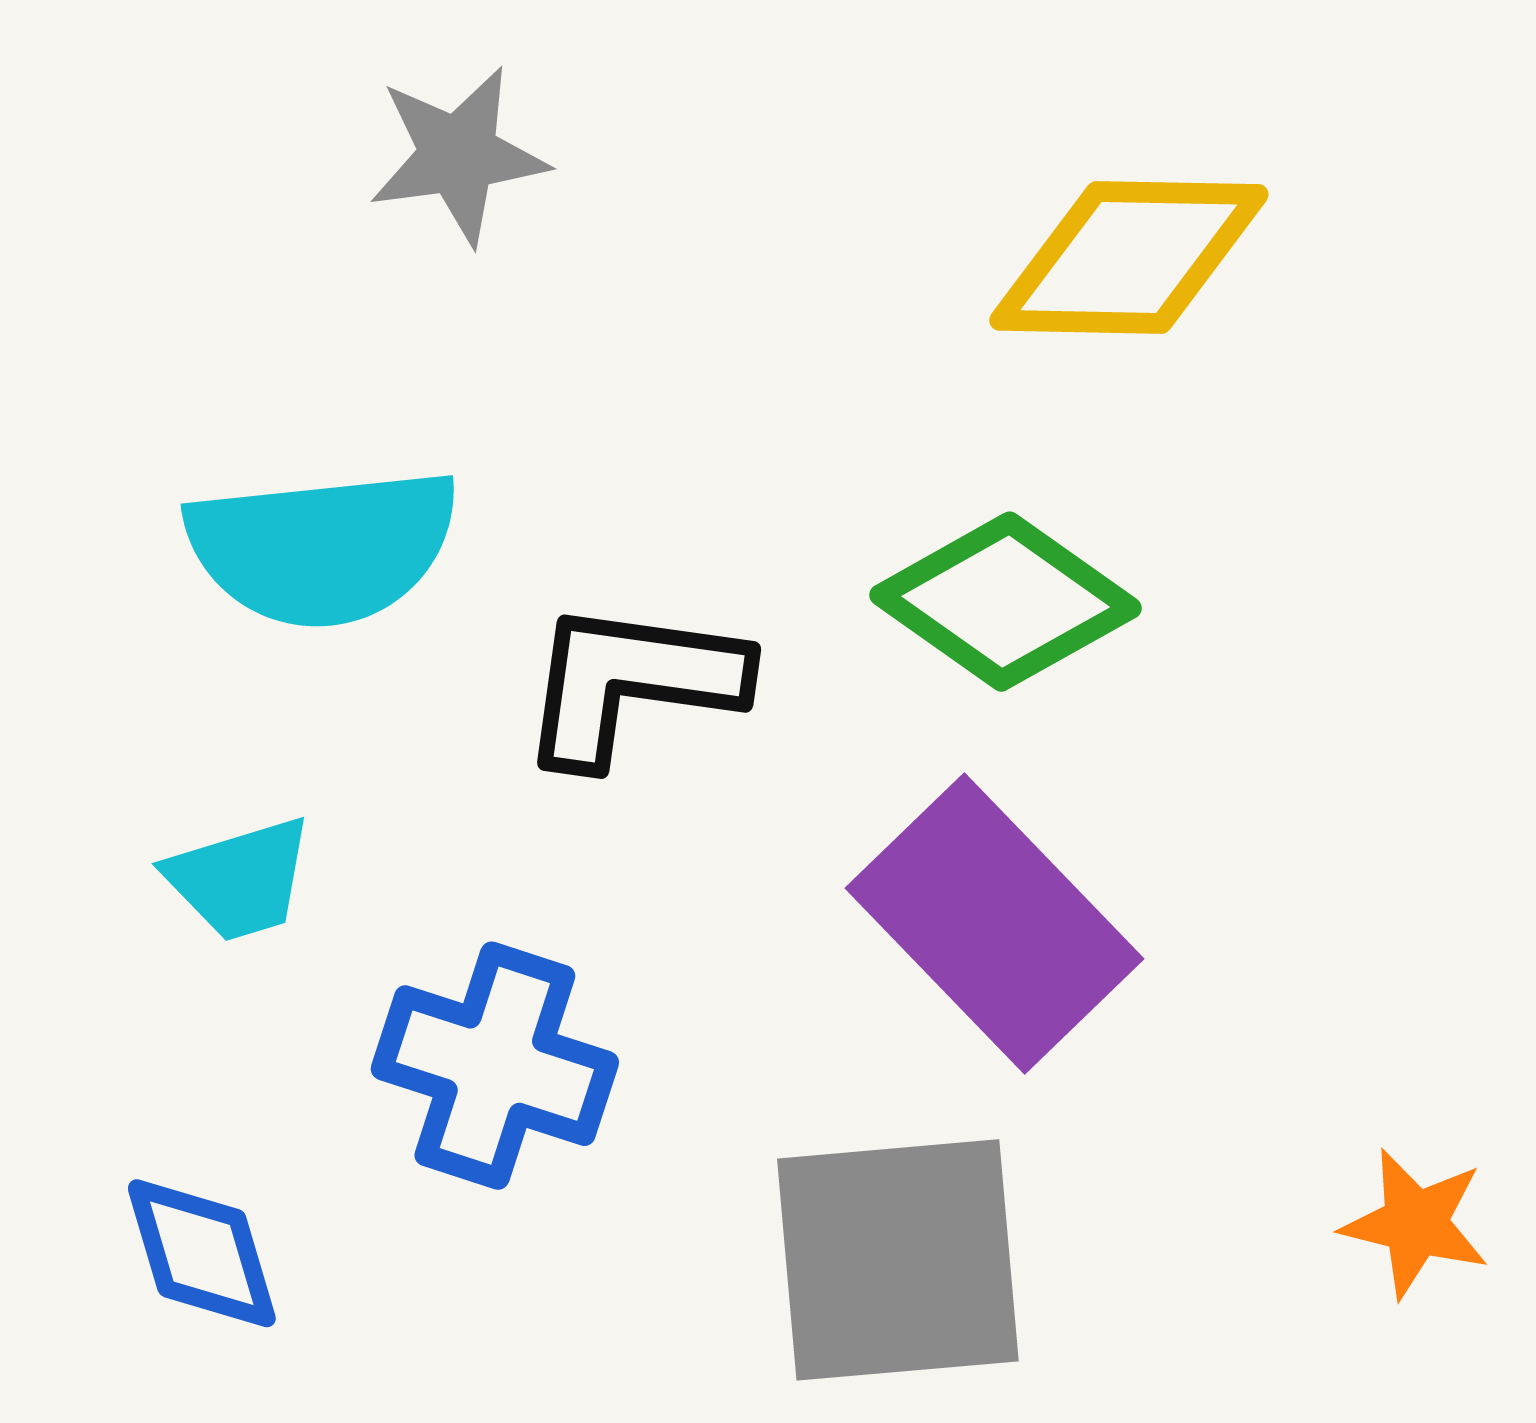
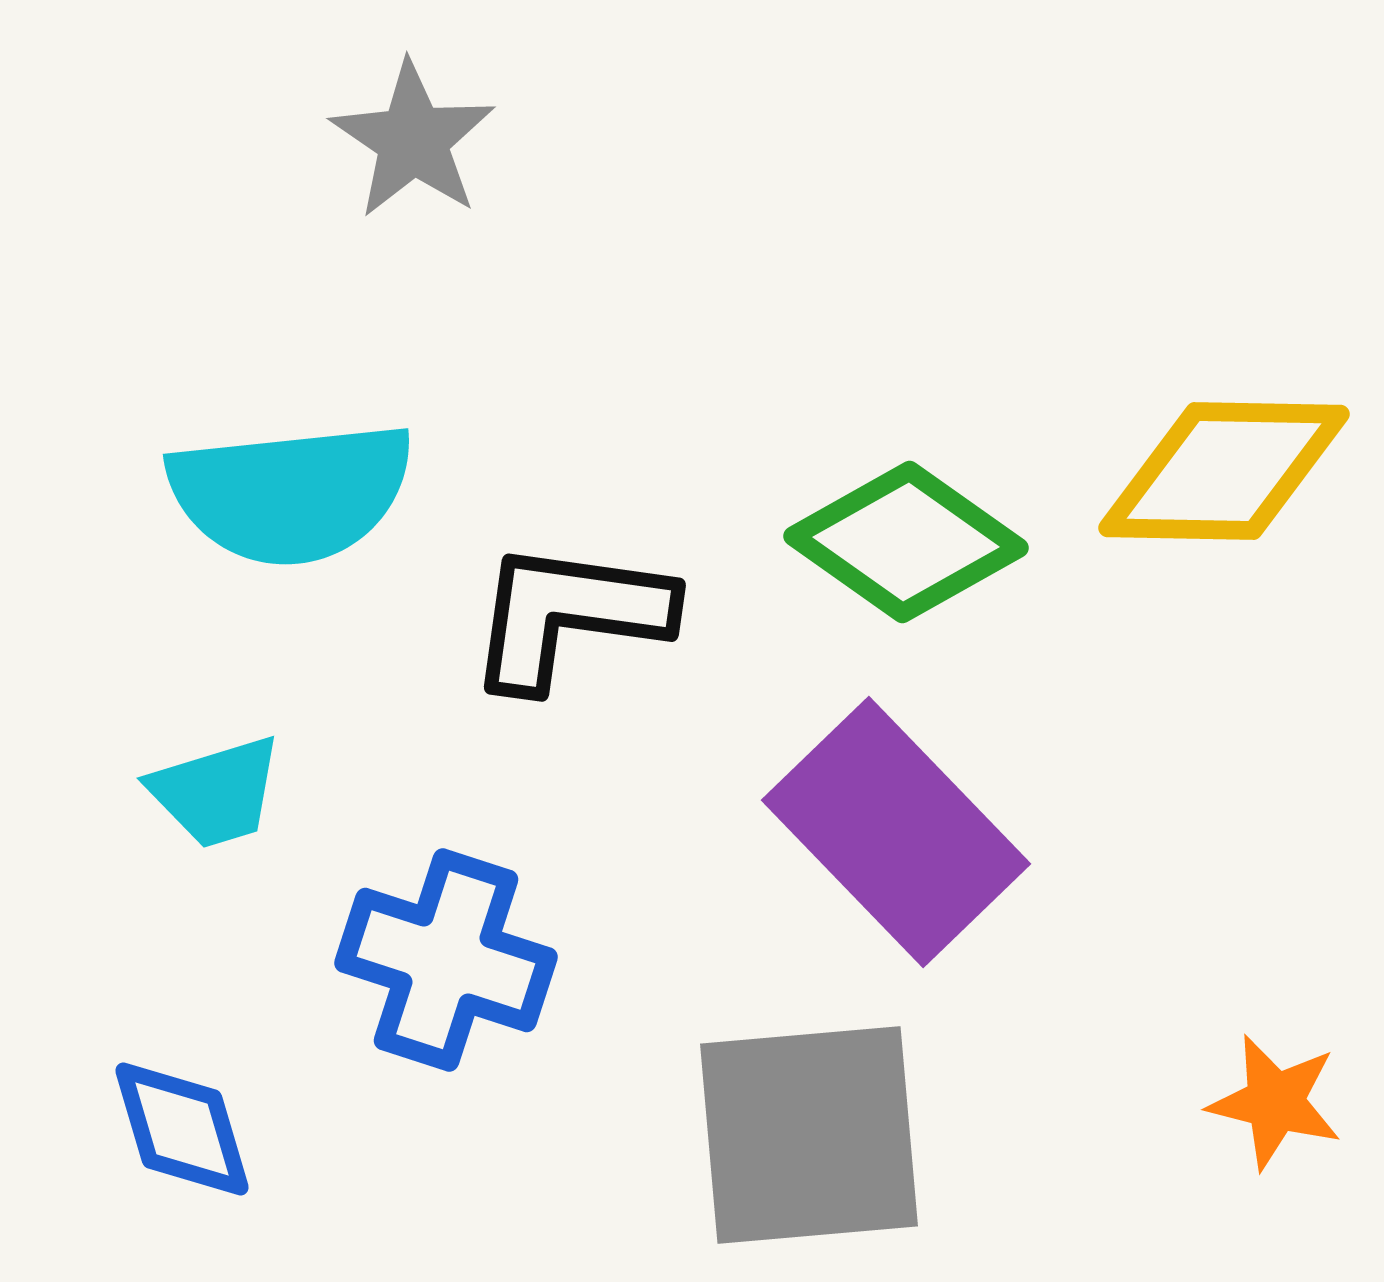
gray star: (458, 155) -> (413, 140), turned -30
yellow diamond: (1129, 257) -> (1224, 471), moved

